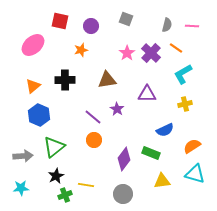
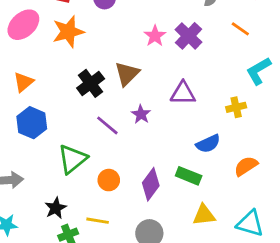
orange line: (176, 48) -> (240, 29), moved
orange star: (81, 50) -> (68, 32), moved, size x1.6
cyan L-shape: (183, 74) -> (259, 71), moved
black cross: (65, 80) -> (91, 83), moved, turned -36
brown triangle: (107, 80) -> (127, 74), turned -36
orange circle: (94, 140) -> (109, 180), moved
green triangle: (54, 147) -> (72, 159), moved
cyan triangle: (195, 174) -> (250, 223), moved

